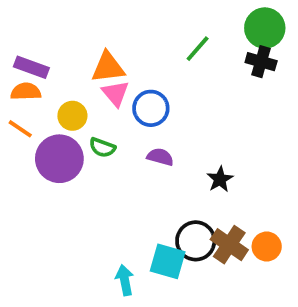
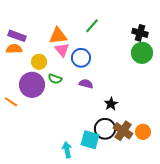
green circle: (265, 28) -> (142, 53), moved
green line: (198, 49) -> (92, 26), moved
orange line: (20, 129) -> (11, 102), moved
black star: (220, 179) -> (111, 104), moved

